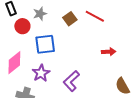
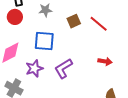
red circle: (22, 26) -> (15, 17), moved
purple L-shape: (71, 81) -> (63, 68), moved

